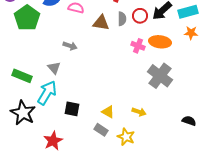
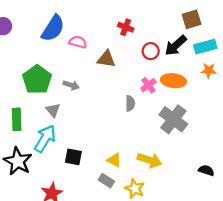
green pentagon: (27, 18) -> (37, 80), moved
gray semicircle: (122, 19) -> (130, 103), moved
pink cross: (138, 46) -> (148, 85), turned 32
green rectangle: (22, 76) -> (17, 119), turned 66
yellow arrow: (139, 112) -> (150, 160), size x1.5

